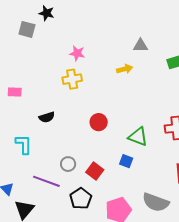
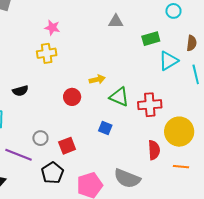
yellow arrow: (125, 69) -> (97, 79), moved
green triangle: (138, 137) -> (119, 97), moved
blue square: (126, 161) -> (105, 128), moved
red square: (95, 171) -> (67, 146), turned 30

